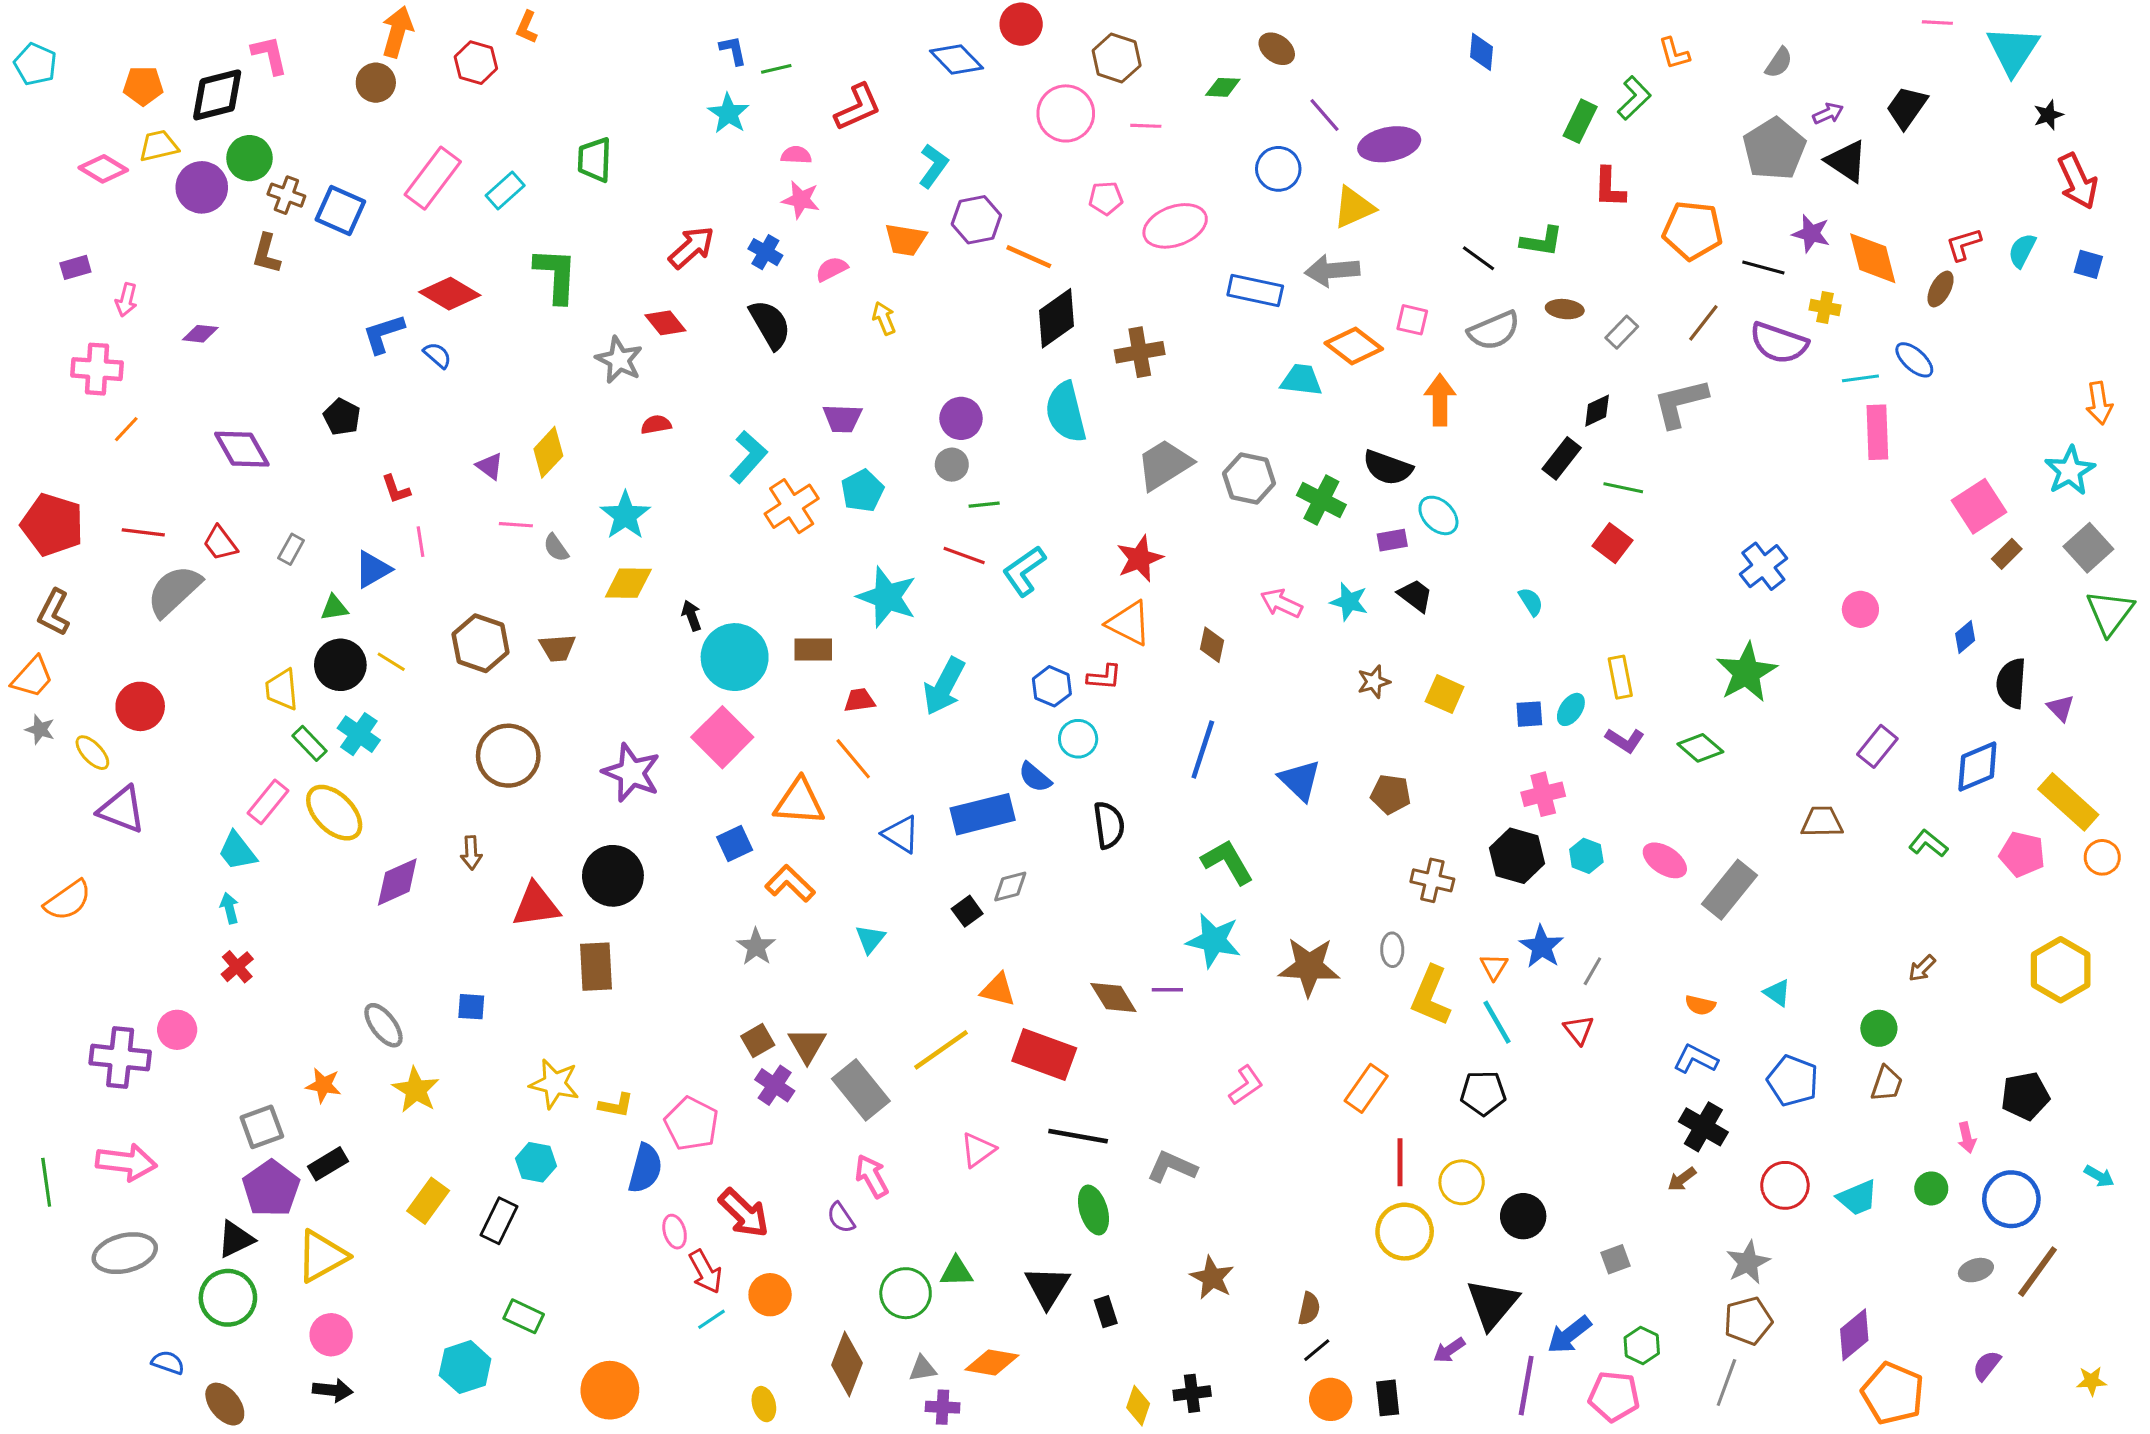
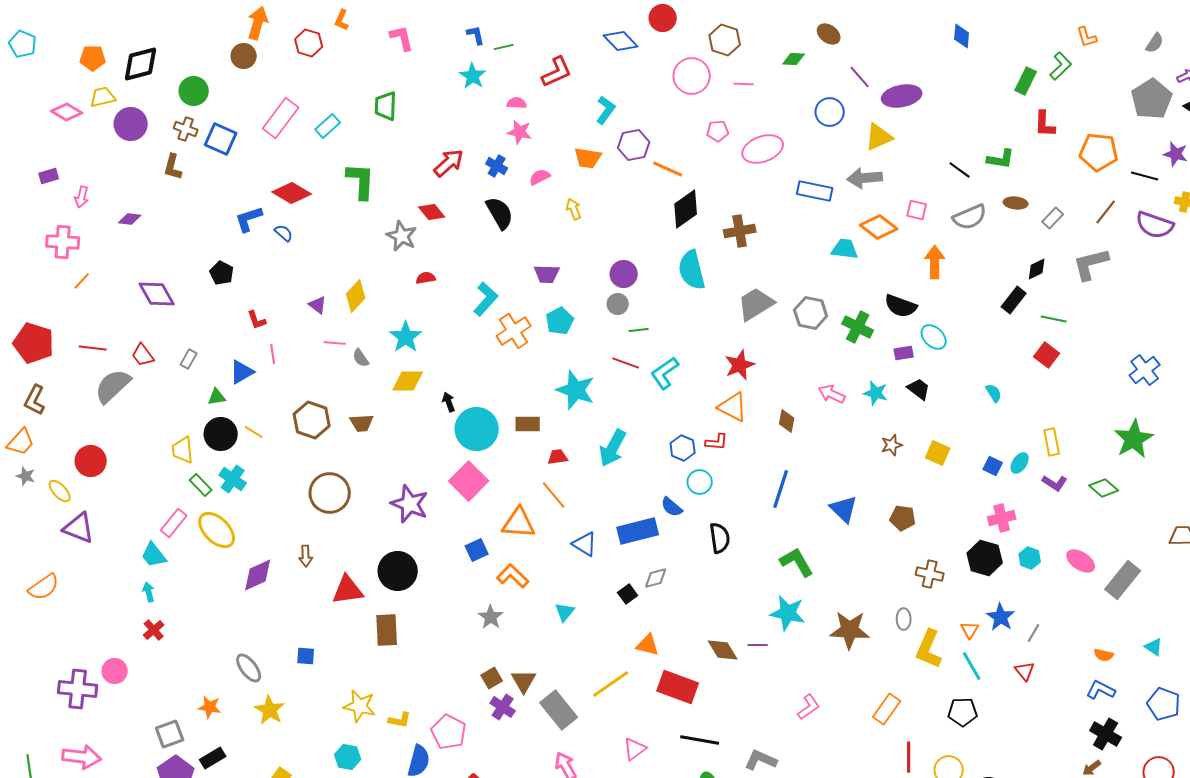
pink L-shape: (270, 55) -> (402, 38), moved
green circle: (249, 158) -> (194, 91), moved
blue square: (1529, 714) -> (993, 466), turned 30

